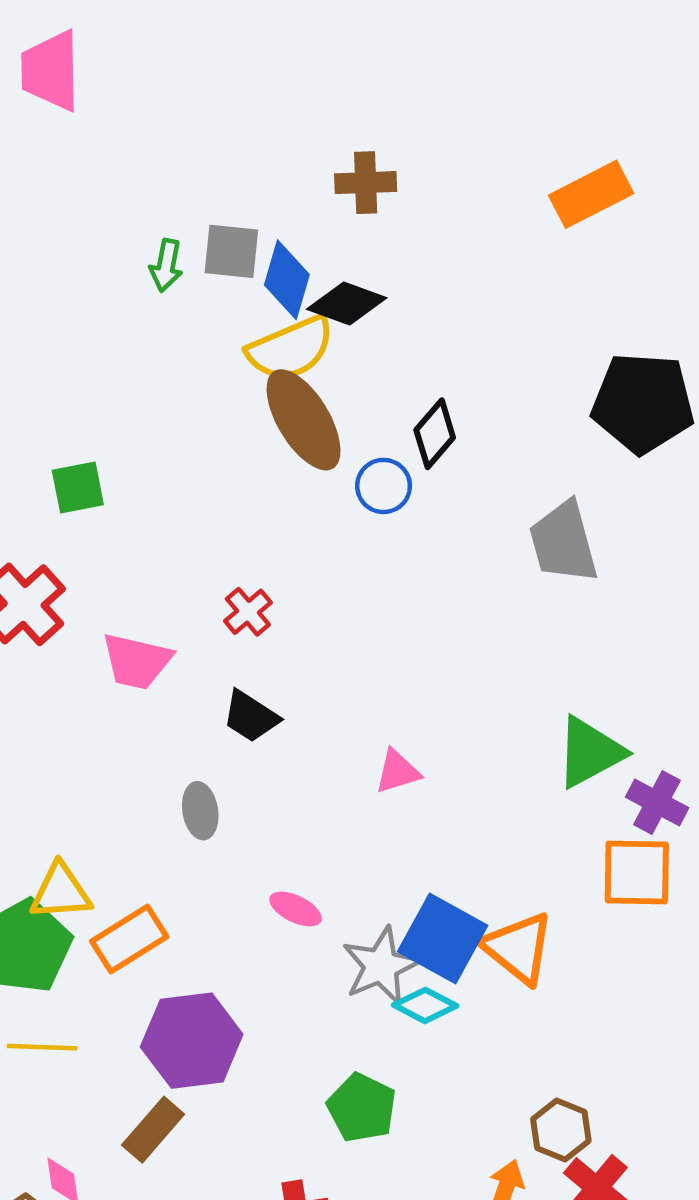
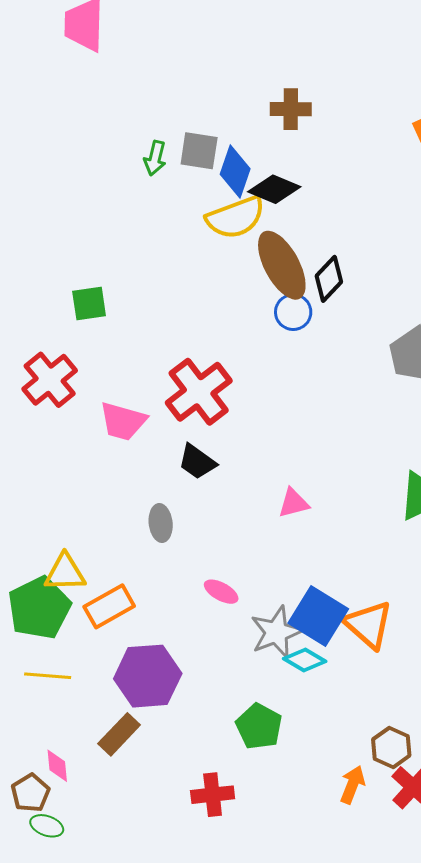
brown ellipse: (304, 420) -> (282, 265), moved
red cross: (248, 612) -> (199, 392), size x2.0

